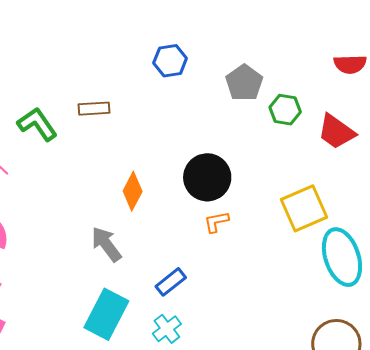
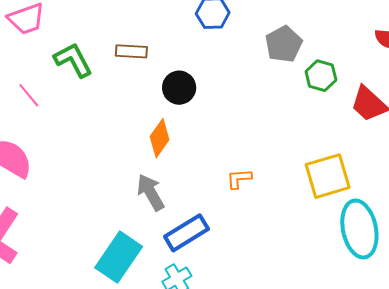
black circle: (207, 177) -> (179, 88), moved, size x0.7
gray arrow: (106, 244) -> (151, 192), moved
blue rectangle: (171, 282) -> (186, 233), size x1.4

